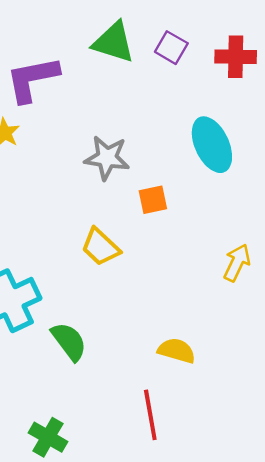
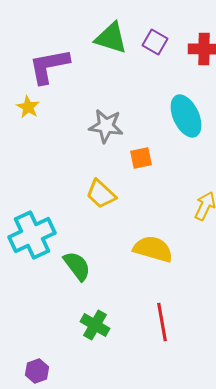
yellow semicircle: (177, 351) -> (153, 249), moved, size x1.4
red line: (150, 415) -> (162, 322), moved
green cross: (48, 437) -> (95, 325), moved

